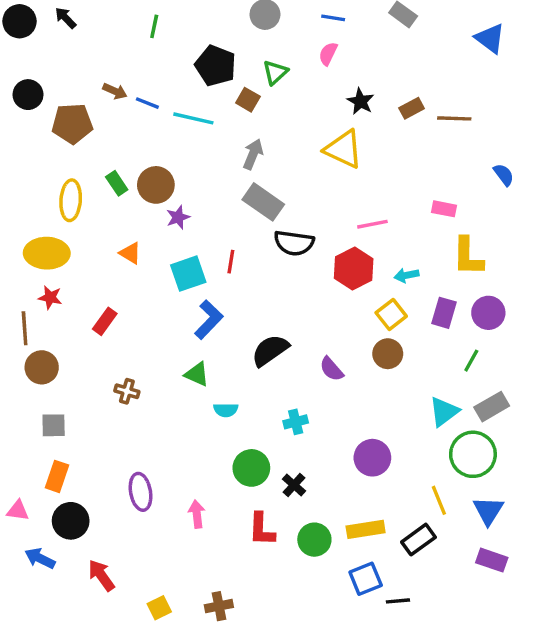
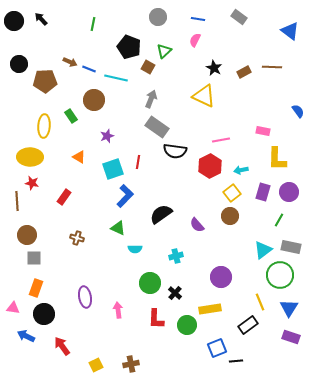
brown line: (454, 118) -> (272, 67), moved
brown circle: (156, 185) -> (94, 100), moved
brown circle: (42, 367) -> (27, 235), moved
gray rectangle: (492, 407) -> (291, 247), turned 42
yellow rectangle: (366, 529) -> (210, 309), moved

